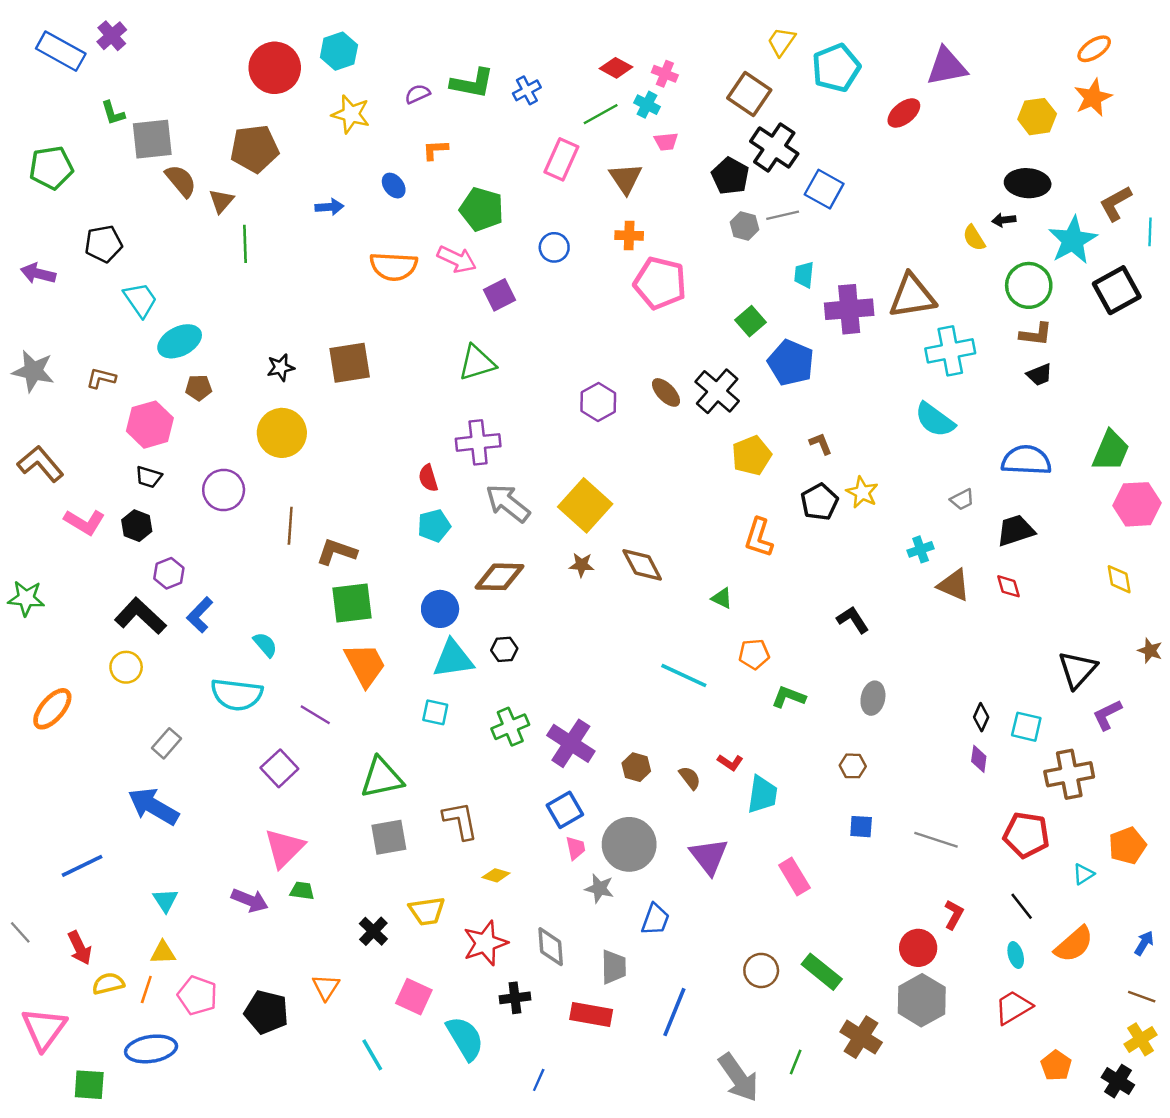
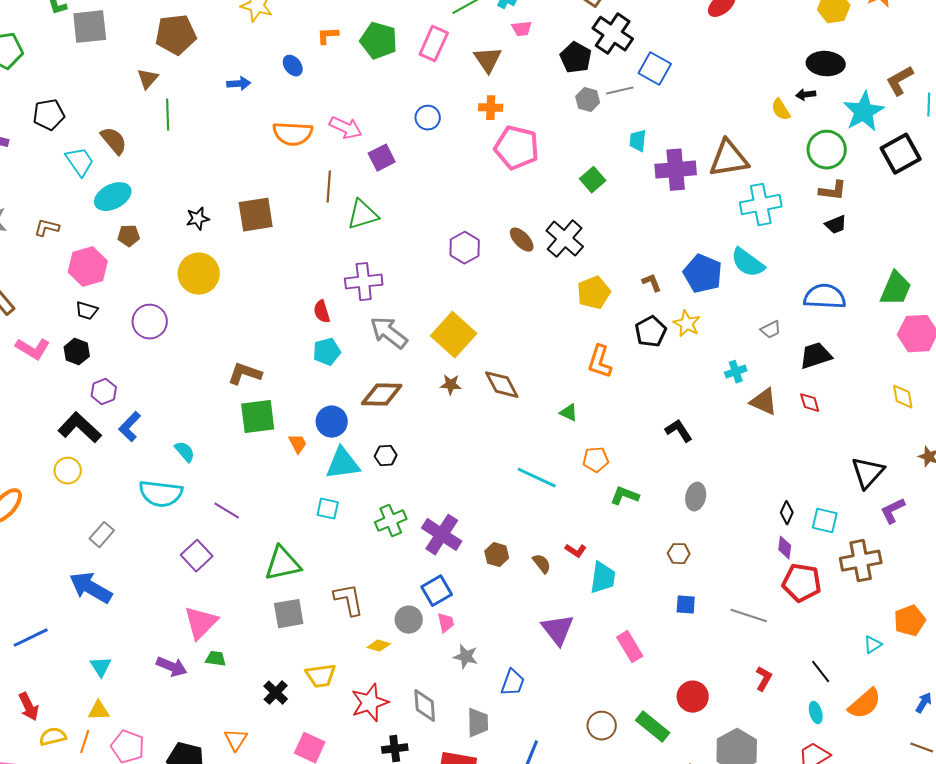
brown semicircle: (181, 181) -> (114, 141), moved
green pentagon: (482, 209) -> (379, 41), moved
blue pentagon: (791, 363) -> (703, 274), moved
brown line: (290, 526) -> (329, 187), moved
orange trapezoid: (365, 665) -> (298, 444), moved, size x0.5
red pentagon: (1026, 835) -> (802, 583), moved
gray circle: (629, 844) -> (409, 620), moved, size x0.6
red circle: (918, 948) -> (693, 697), moved

